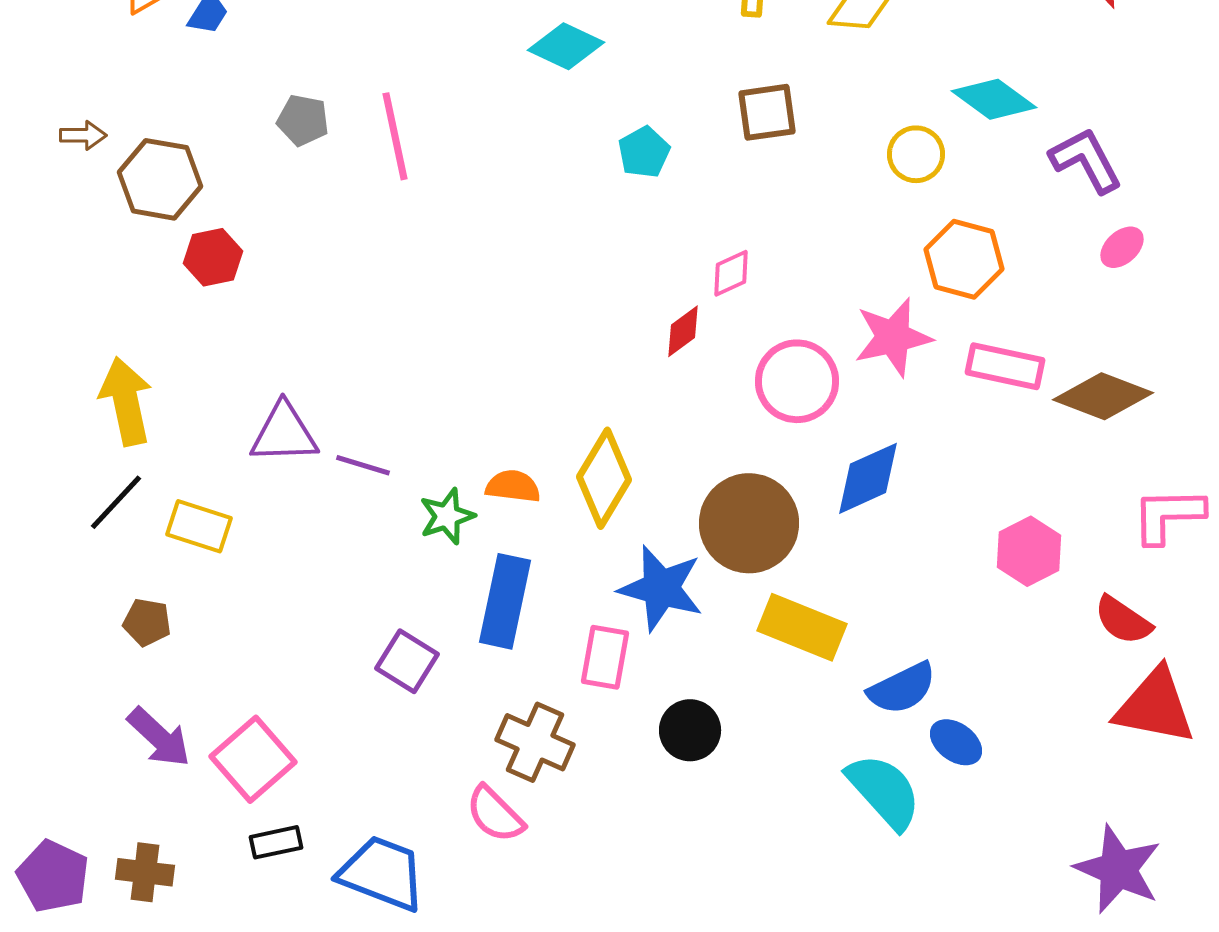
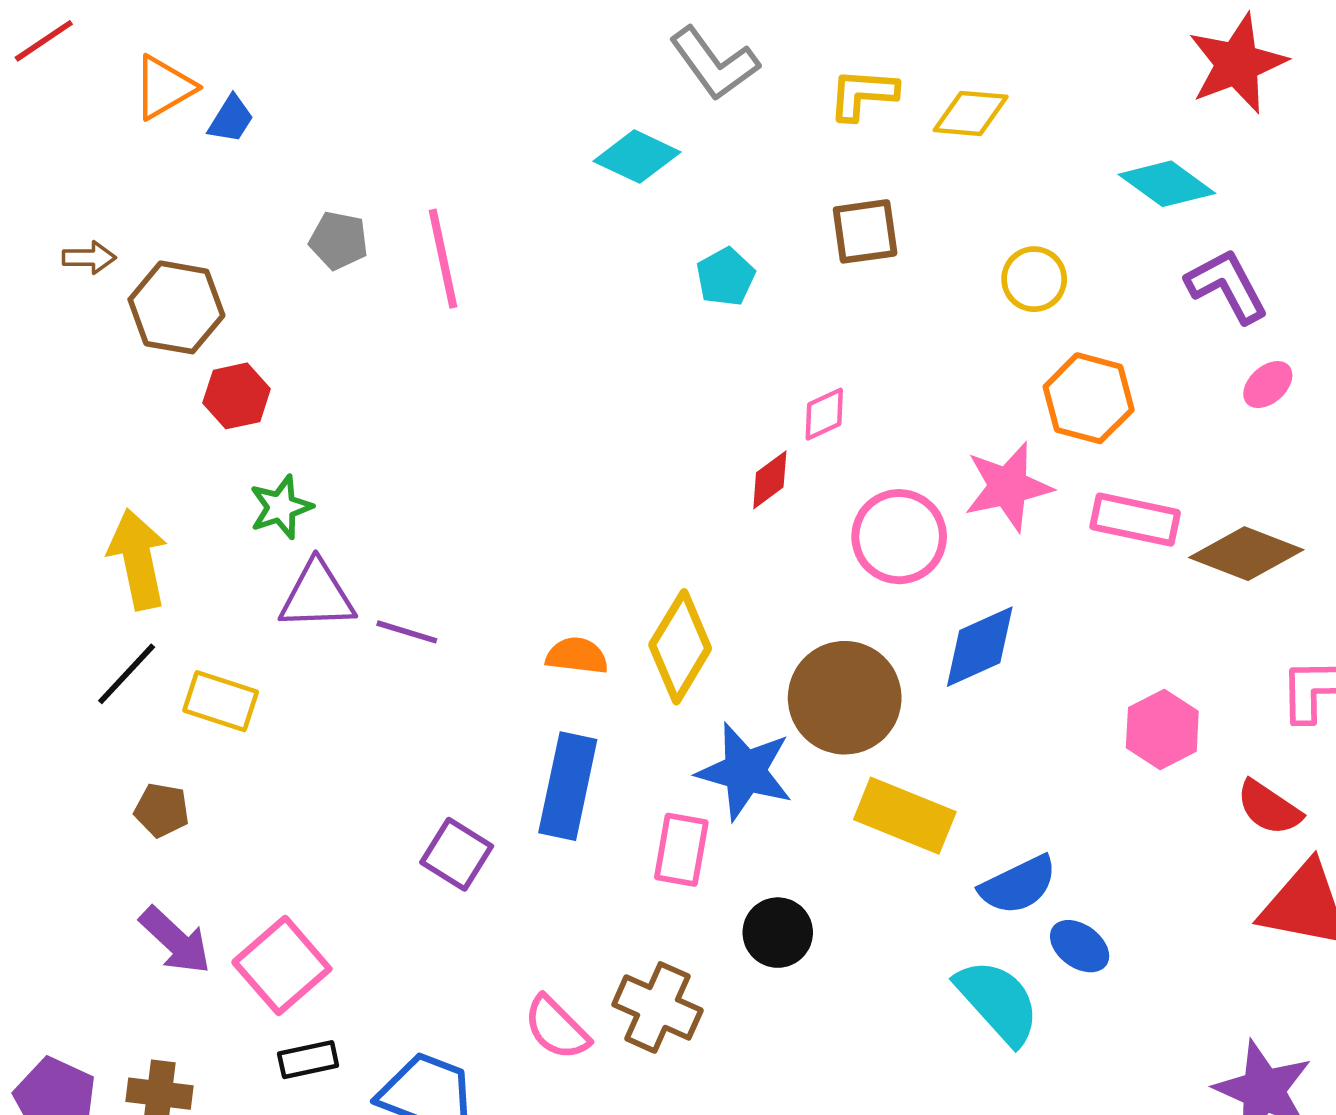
cyan diamond: (994, 99) -> (1167, 184), moved
green star: (447, 516) -> (281, 507), moved
brown cross: (535, 742) -> (657, 1007), moved

